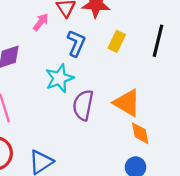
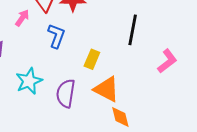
yellow rectangle: (117, 41) -> (92, 59), moved
cyan star: (59, 78) -> (29, 81), moved

